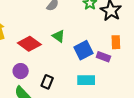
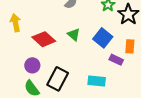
blue square: (83, 50) -> (103, 38), moved, turned -30
black rectangle: (47, 82) -> (58, 79), size x1.6

